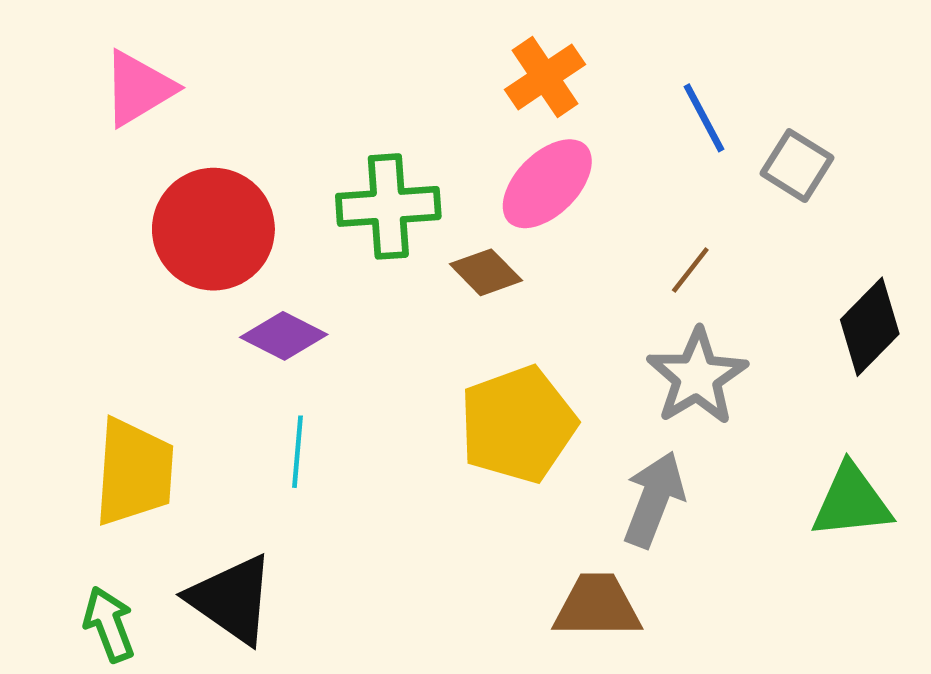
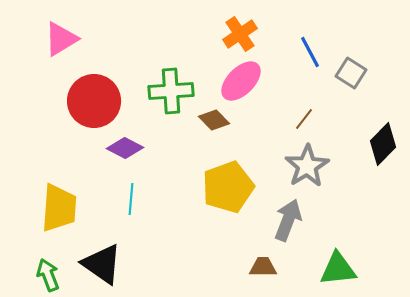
green triangle: (852, 502) -> (338, 269), moved
brown trapezoid: (597, 606) -> (263, 267), size x0.7

